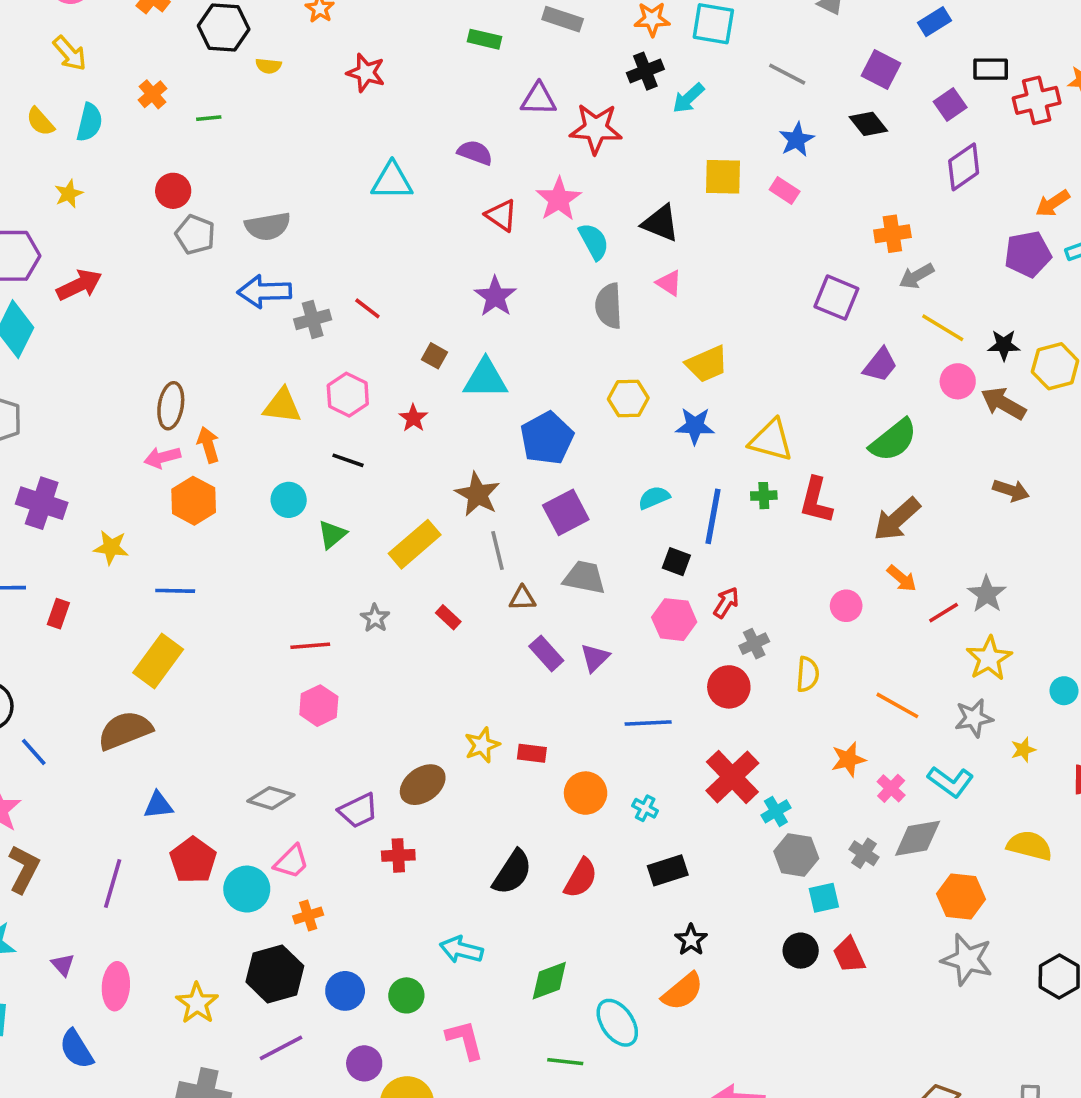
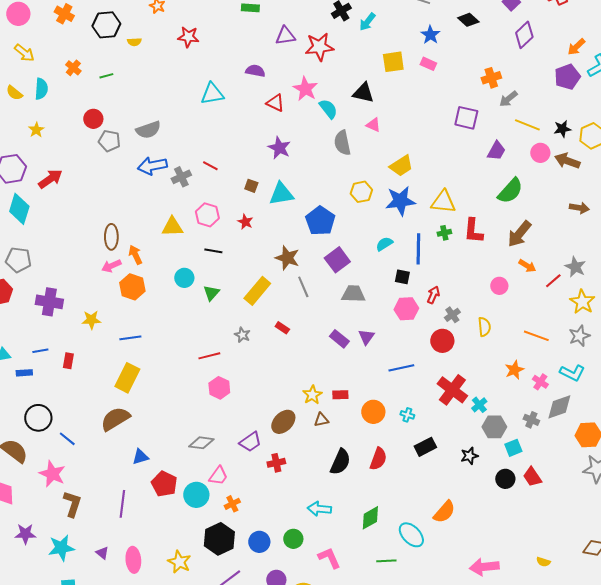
blue star: (695, 426) -> (400, 201), size x1.4
brown triangle: (523, 598) -> (321, 420), moved
black star: (691, 940) -> (469, 456), moved, turned 30

